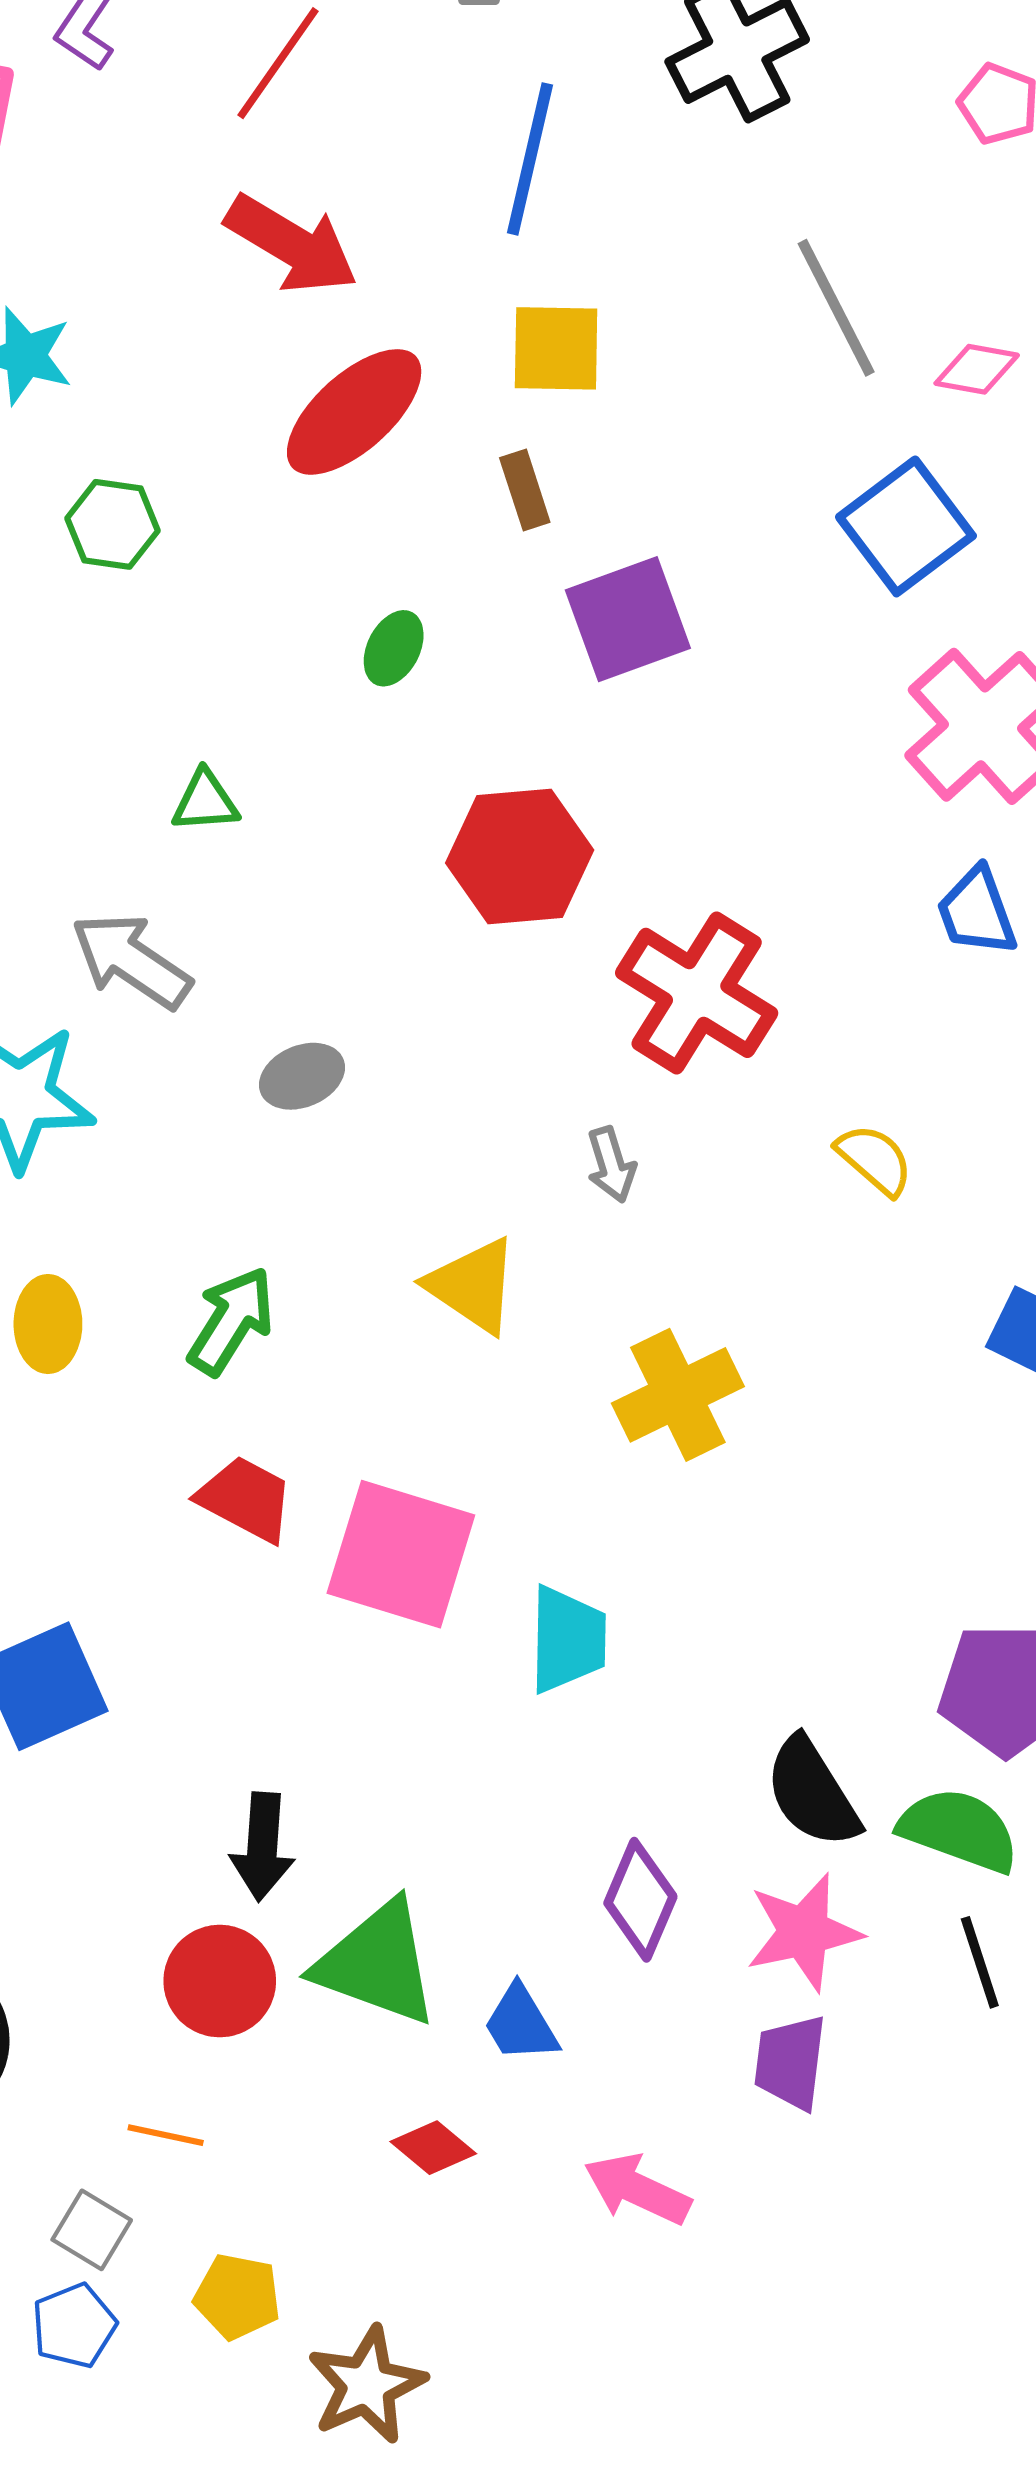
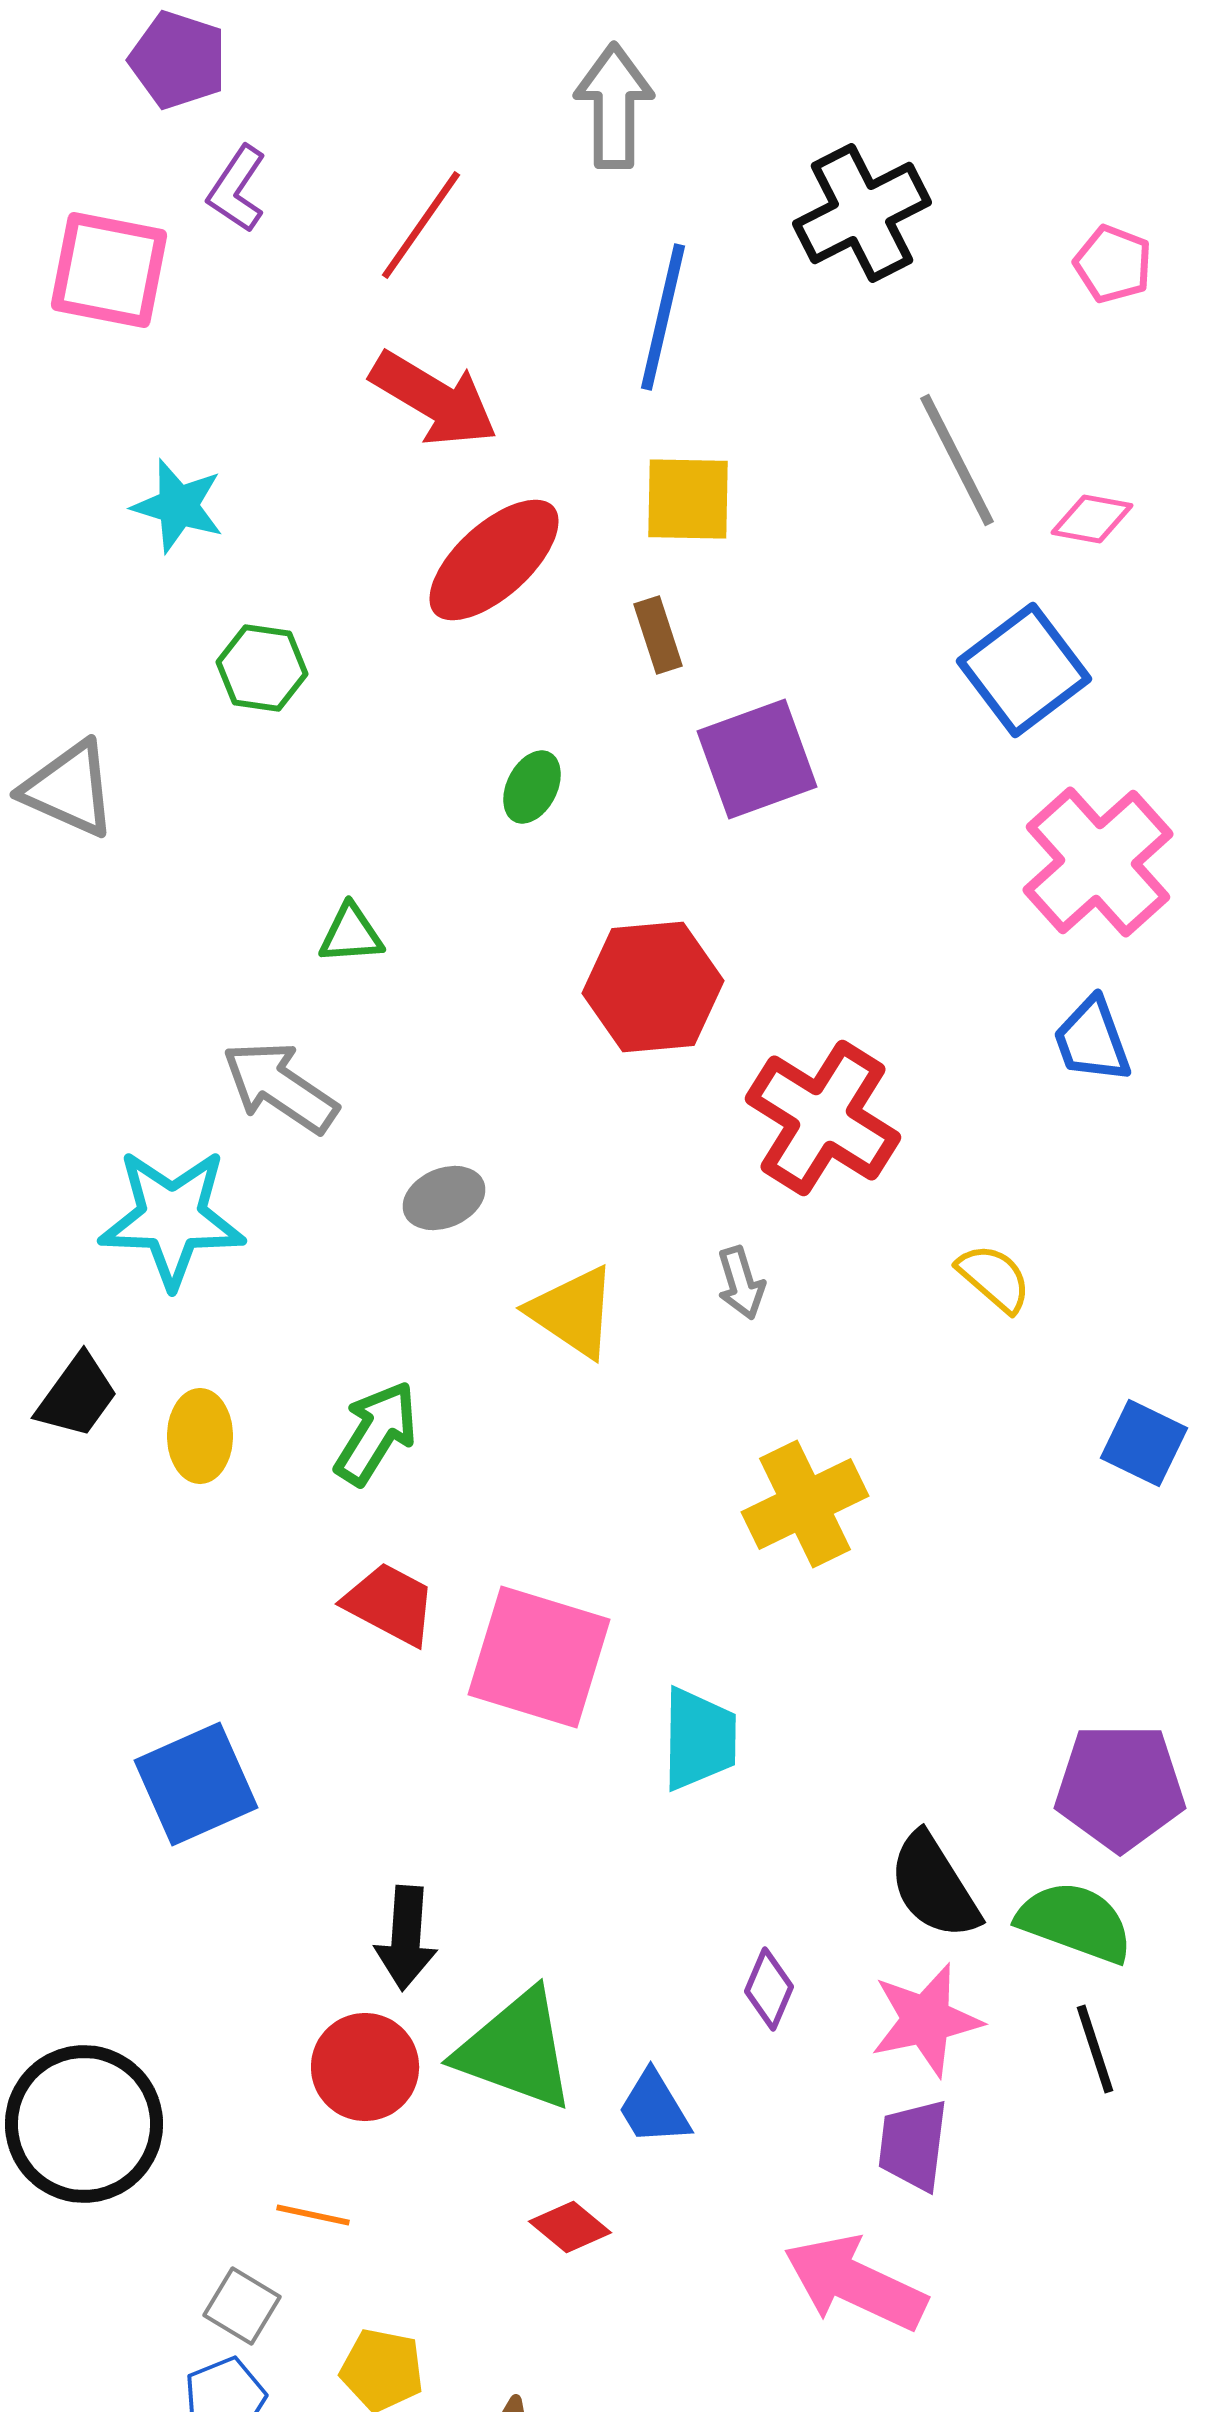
yellow triangle: (473, 1285) -> (573, 1312), moved
purple diamond: (640, 1900) -> (769, 1989), size x0.7
pink arrow: (637, 2189) -> (855, 2283), moved, size x1.4

